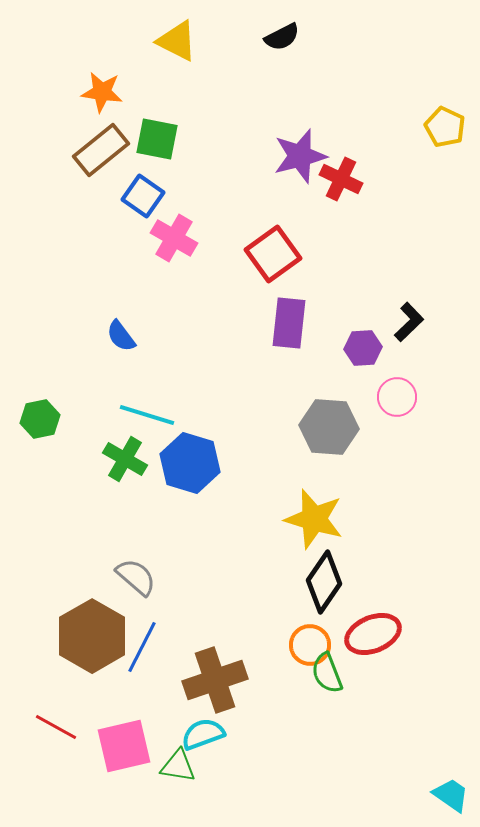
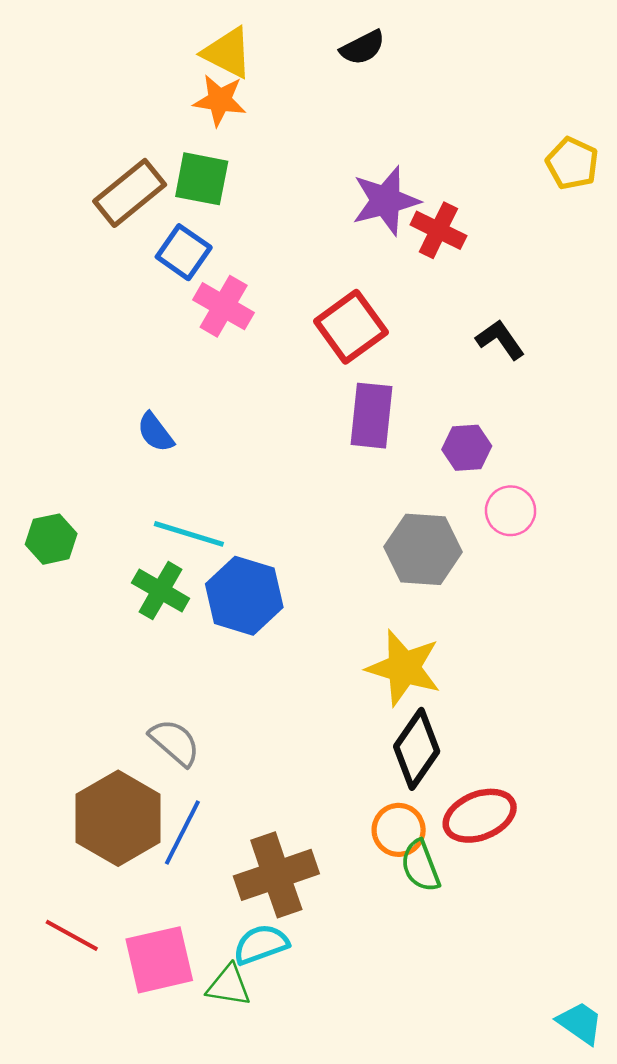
orange star: (102, 92) -> (220, 100), moved
black L-shape: (409, 322) -> (500, 340), moved, turned -81

